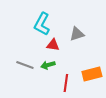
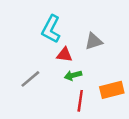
gray line: (25, 65) -> (30, 79), turned -60
green arrow: (48, 65) -> (73, 75), moved

